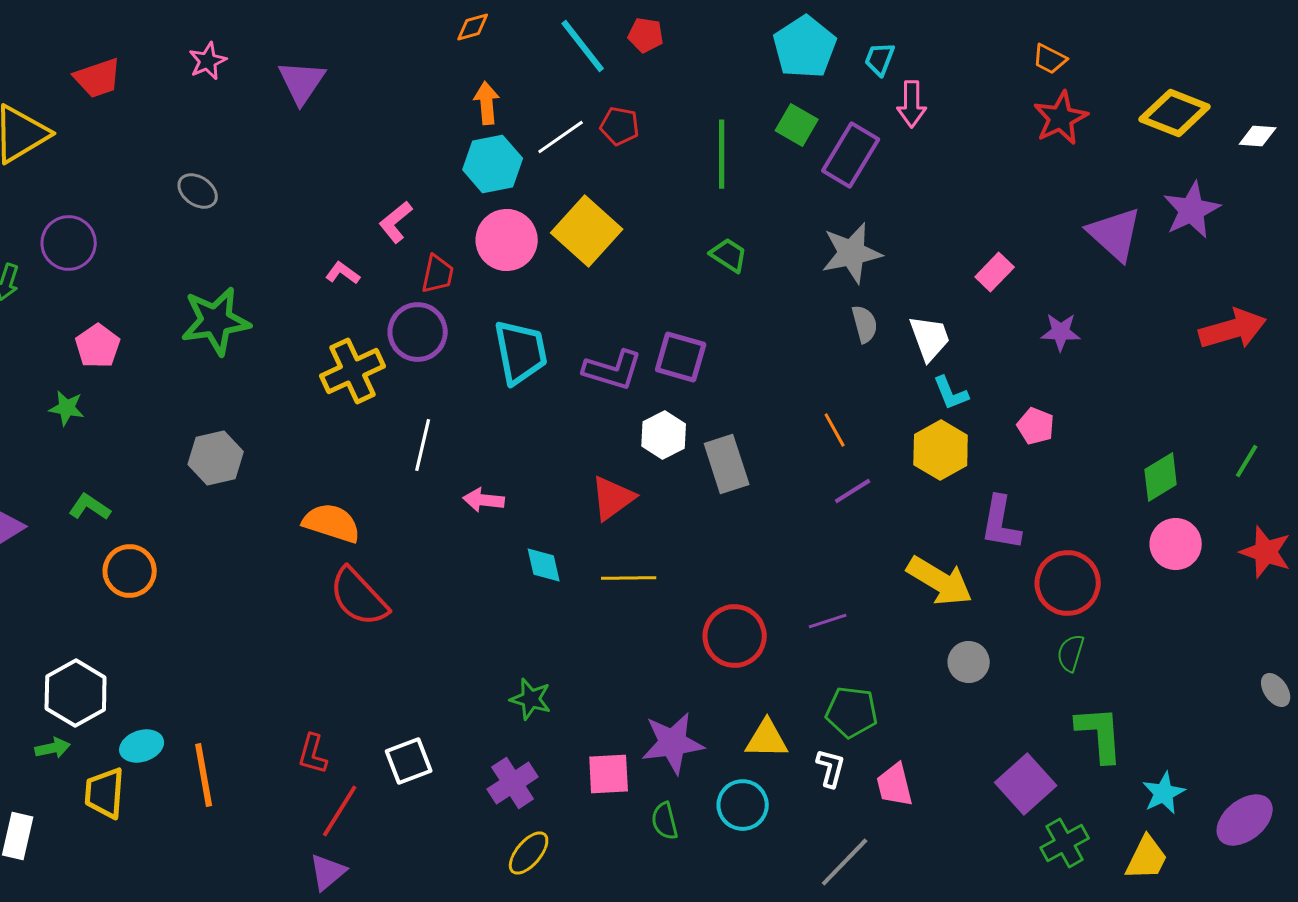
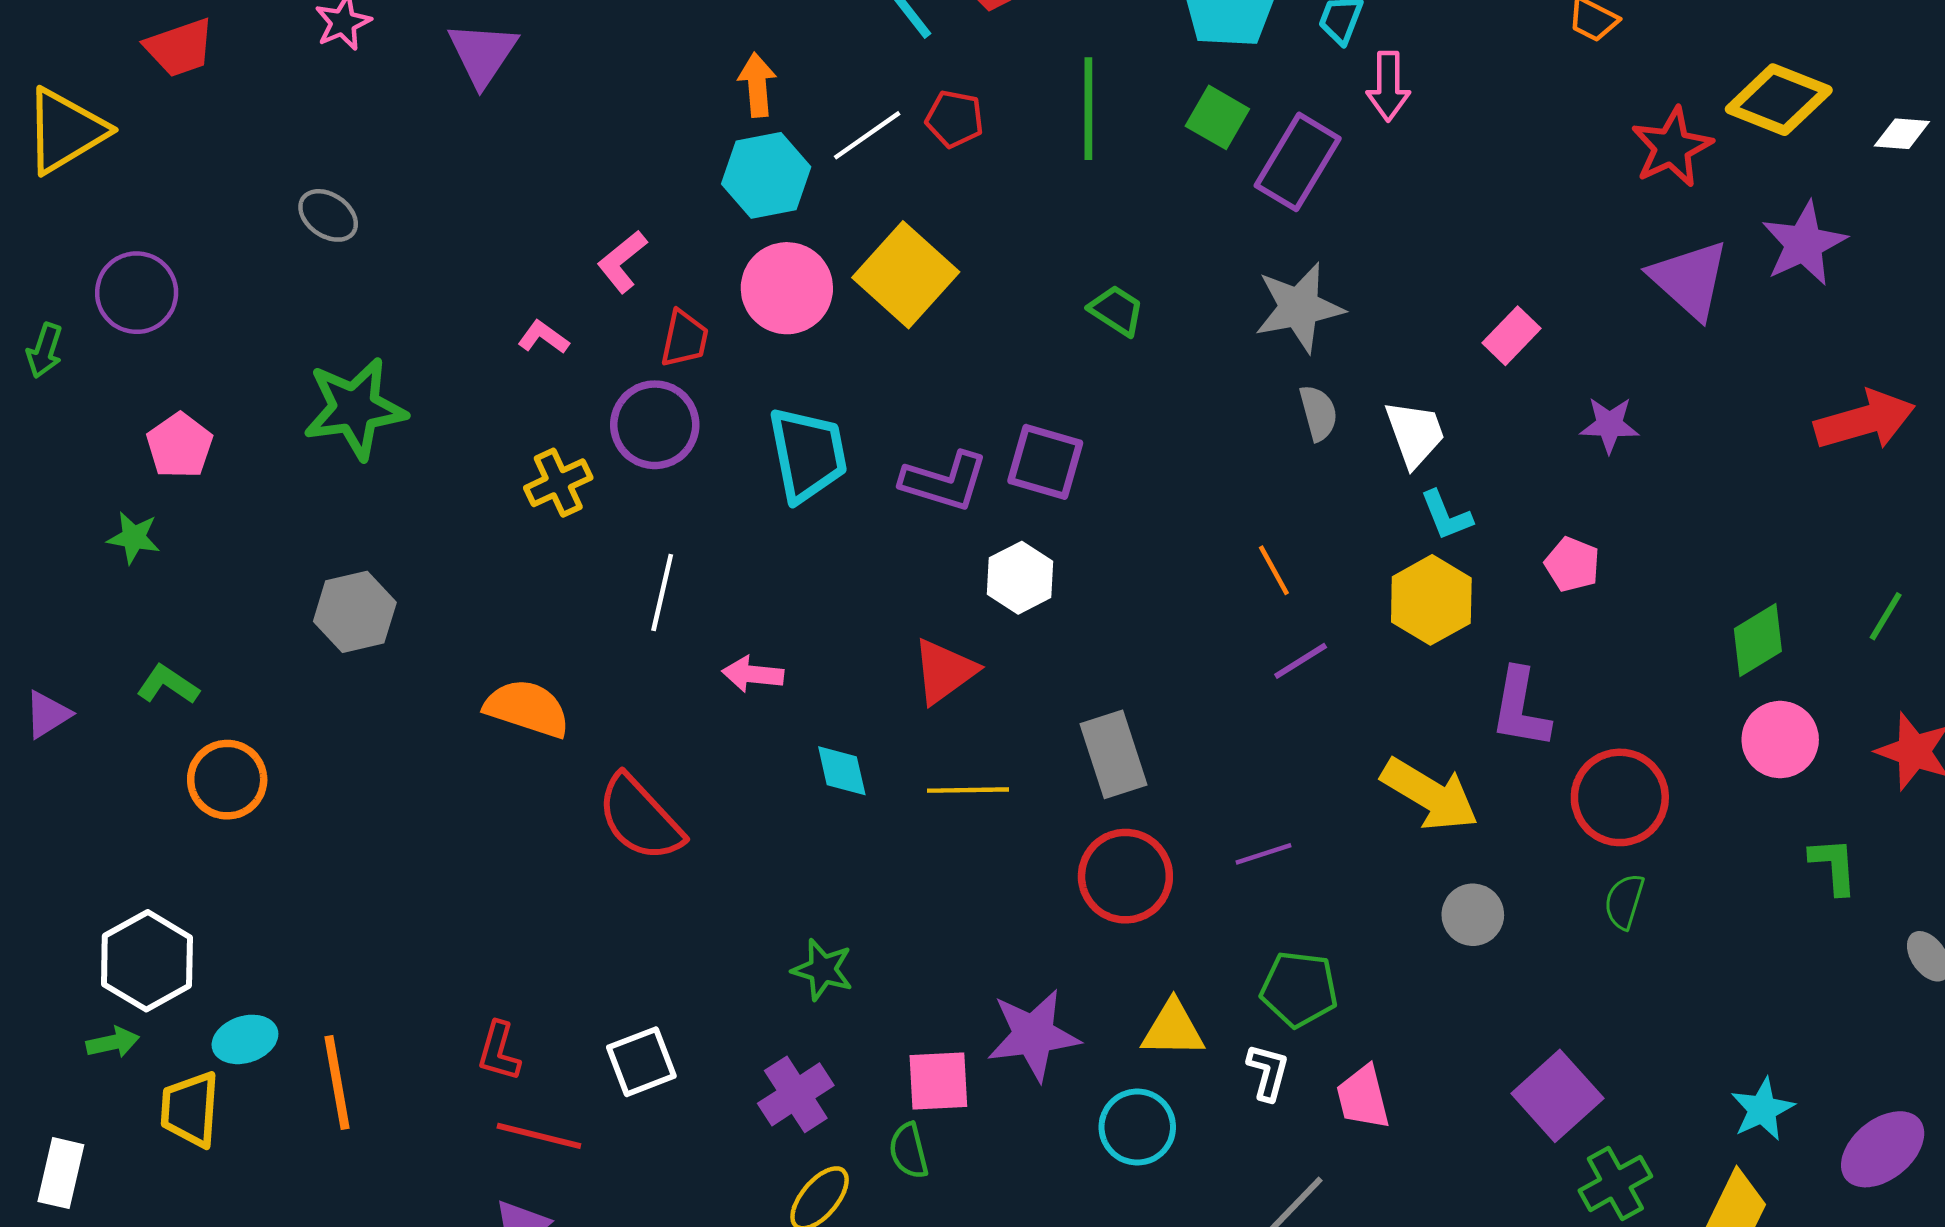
red star: (1061, 118) -> (1672, 147), moved
green line: (722, 154) -> (1088, 109), moved
yellow cross: (353, 371) -> (558, 483), size x0.7
gray rectangle: (727, 464) -> (1114, 754), moved
red semicircle: (359, 597) -> (640, 818), moved
green L-shape: (1100, 734) -> (1834, 866), moved, size x0.7
red line: (340, 811) -> (539, 1136), turned 72
green semicircle: (665, 821) -> (909, 1151), moved

